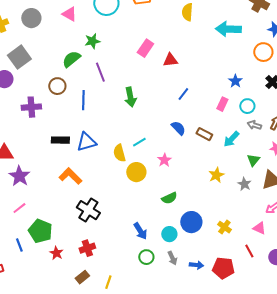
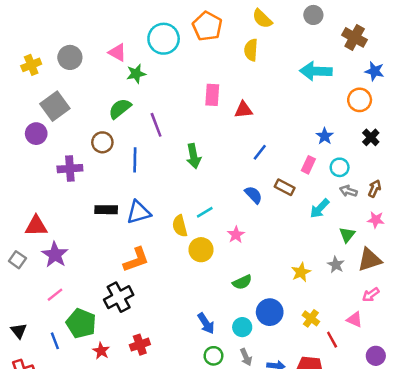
yellow semicircle: (187, 12) -> (251, 50), moved
green star: (92, 41) -> (136, 74), moved
pink rectangle: (145, 48) -> (212, 95), turned -30
brown rectangle: (204, 134) -> (285, 187), moved
yellow star: (216, 175) -> (301, 272), moved
orange L-shape: (70, 176) -> (136, 260), moved, turned 115
black cross: (88, 210) -> (119, 297), moved, turned 30
red line: (249, 251) -> (332, 340), moved

